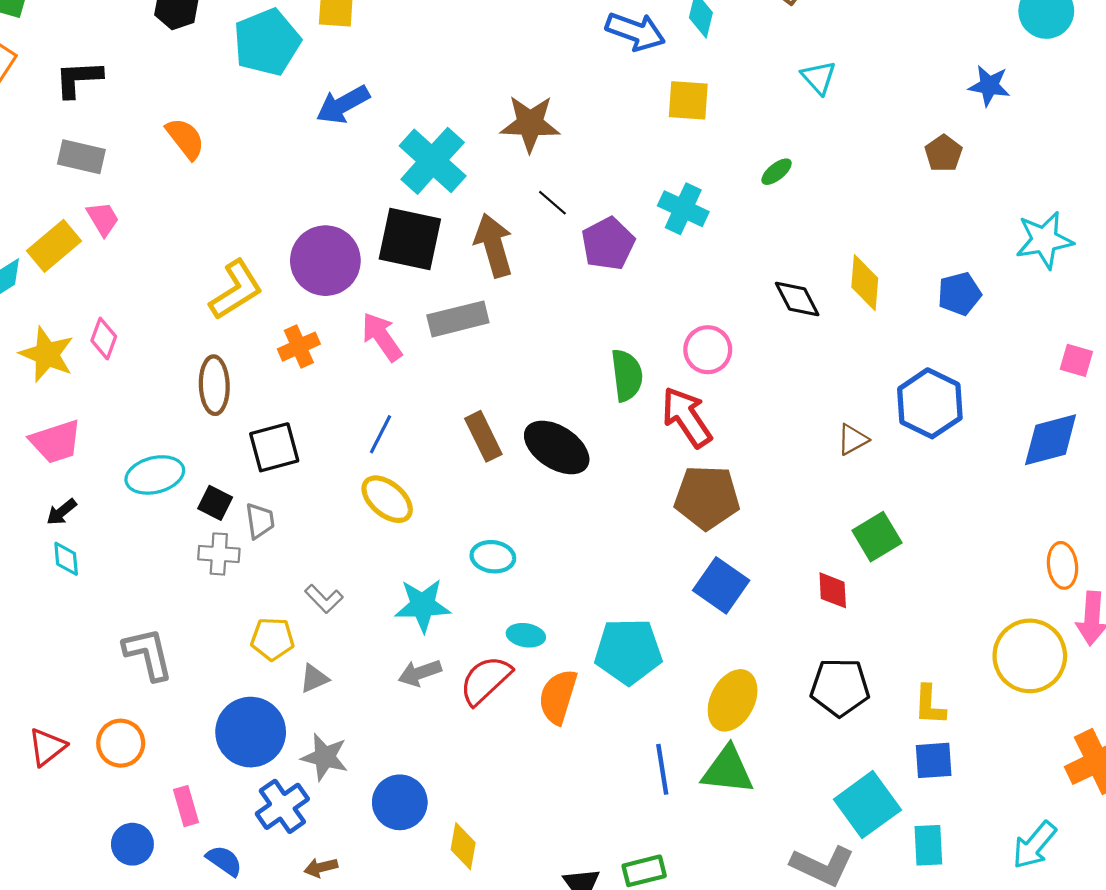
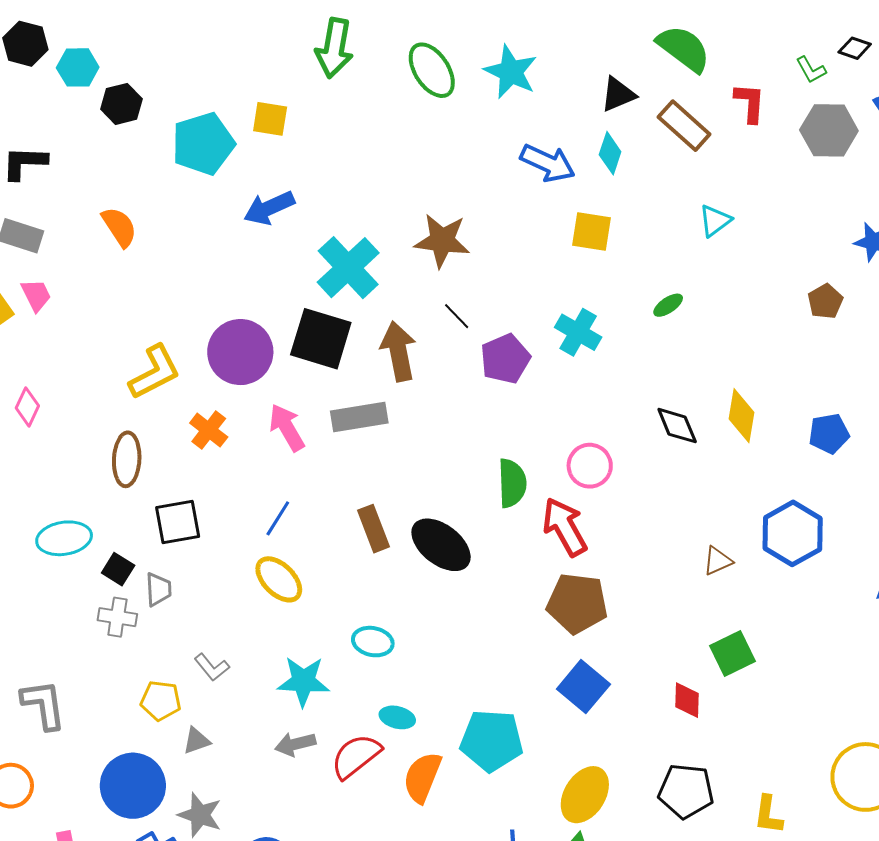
cyan triangle: (819, 77) -> (715, 221), turned 30
orange cross: (299, 347) -> (209, 430), turned -33

